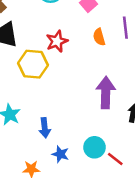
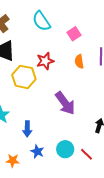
purple arrow: (106, 93) -> (65, 103), moved, turned 135
red line: (115, 159) -> (86, 154), moved

